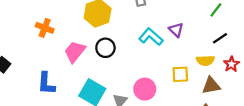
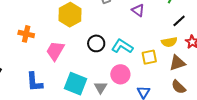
purple triangle: (176, 30) -> (138, 10), moved
cyan L-shape: (151, 37) -> (122, 46), moved
black circle: (105, 48) -> (96, 43), moved

